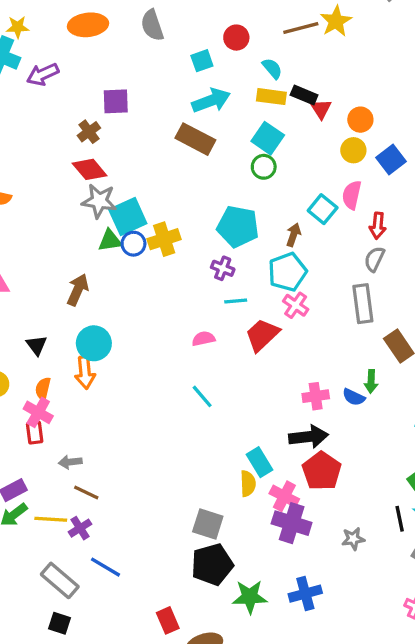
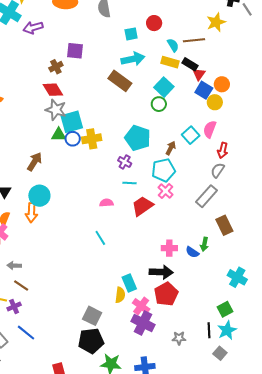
brown line: (301, 28) -> (194, 40), moved
blue square: (391, 160) -> (204, 90), moved, turned -30
gray rectangle: (363, 304) -> (206, 196), turned 40

